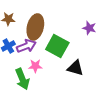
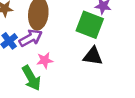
green square: (57, 46) -> (90, 25), moved

